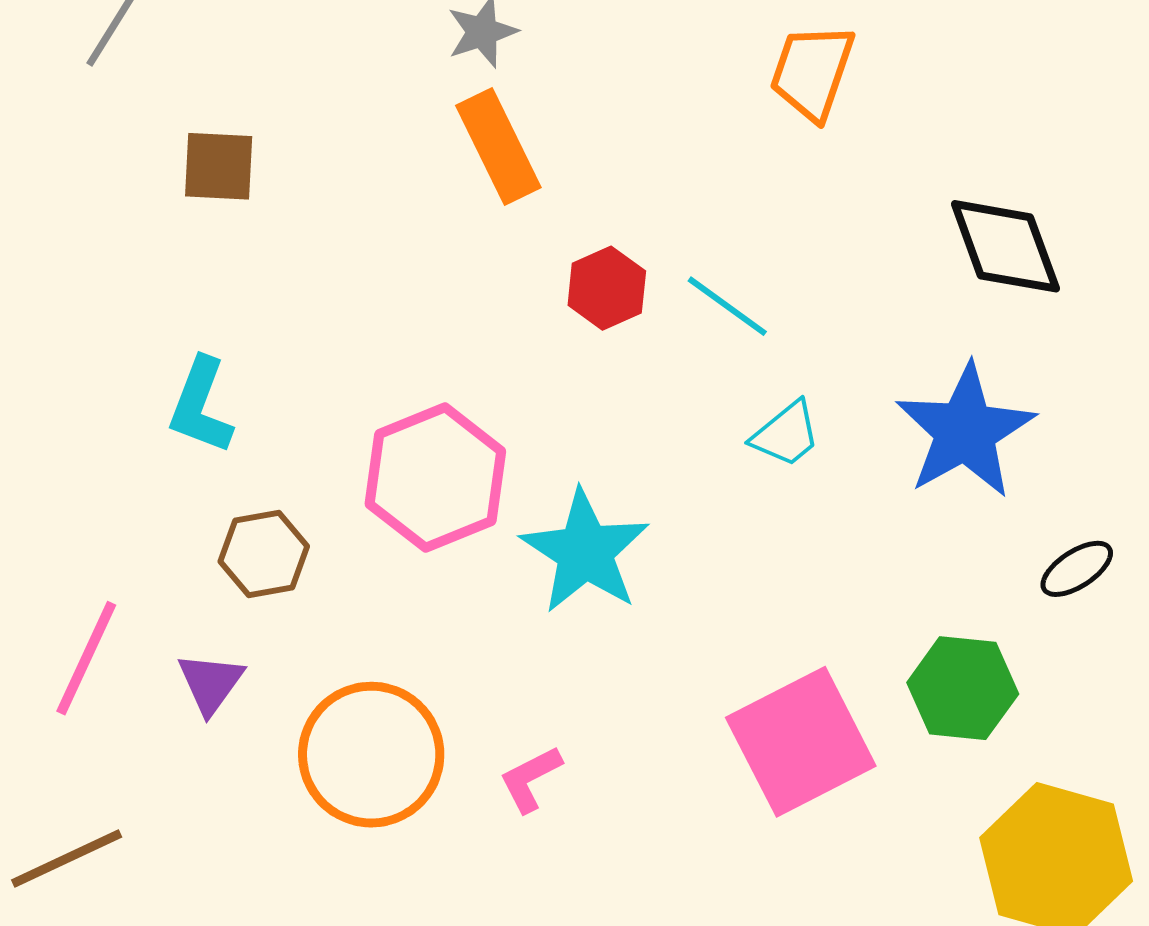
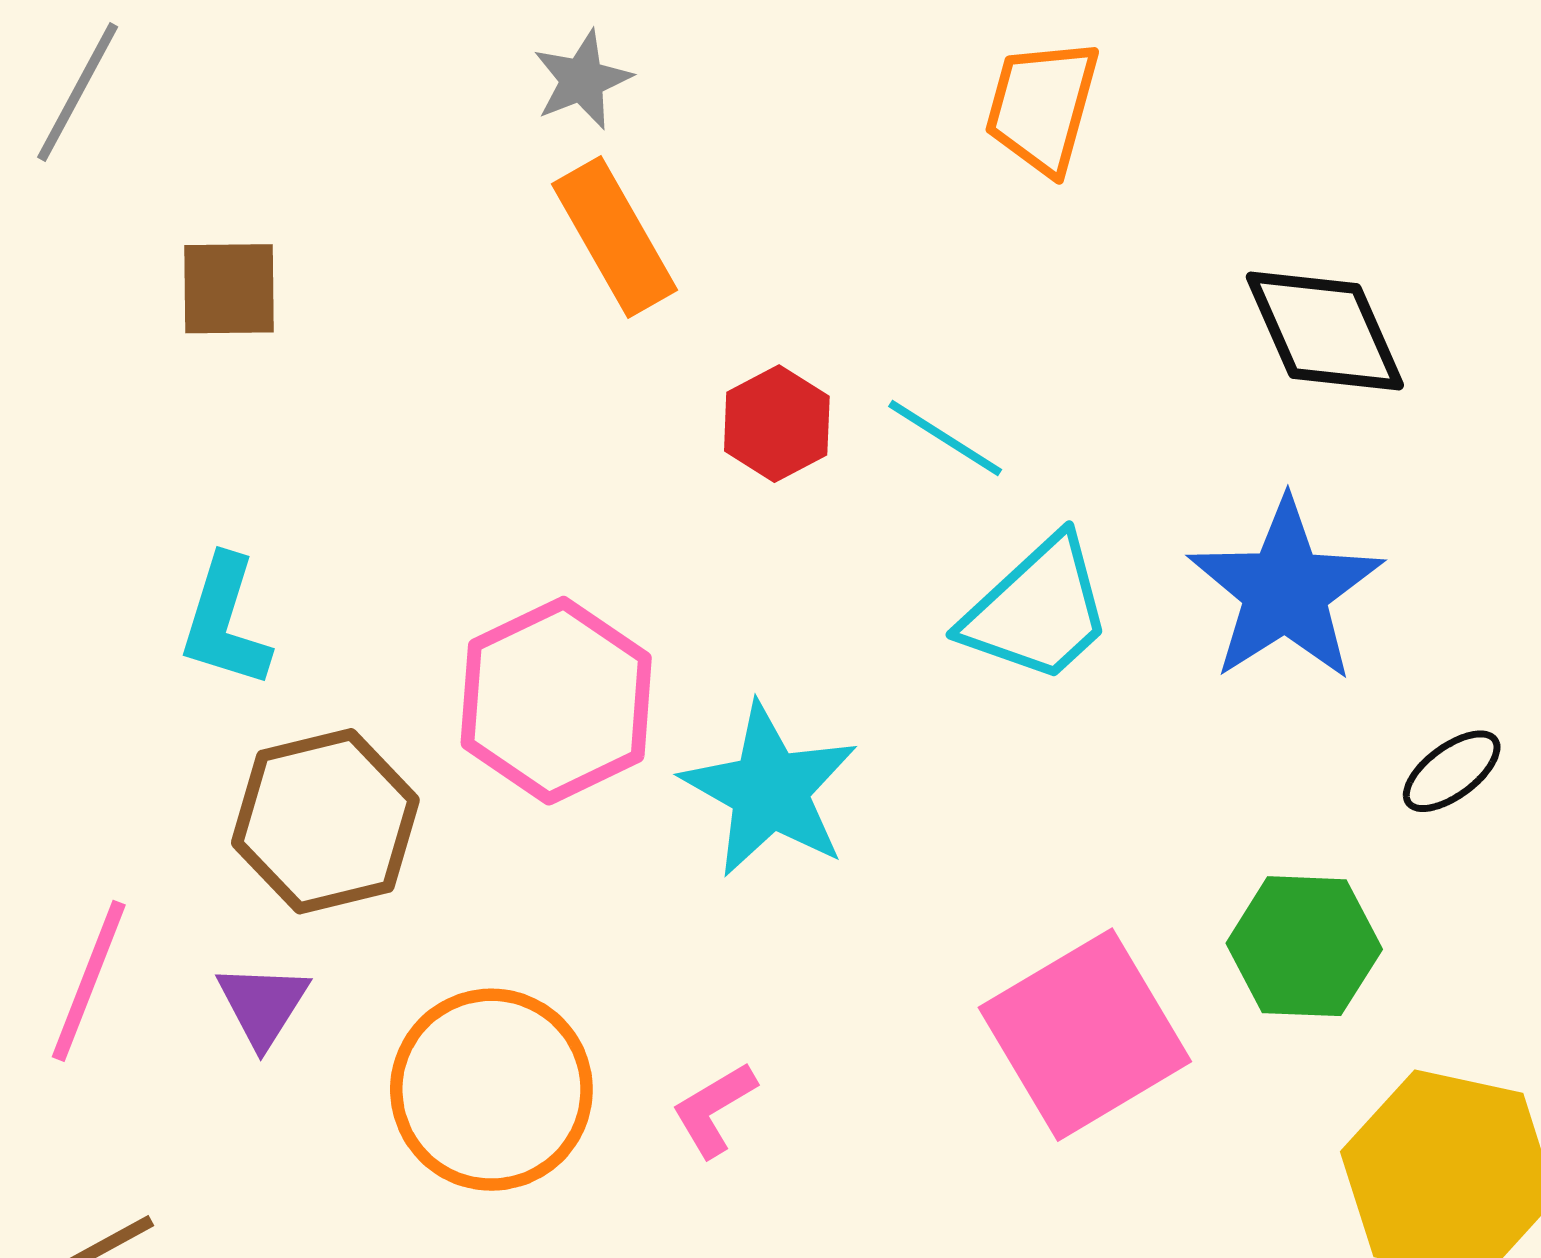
cyan trapezoid: (786, 434) -> (1038, 610), size x1.6
brown hexagon: (264, 554) -> (325, 821), size x1.5

